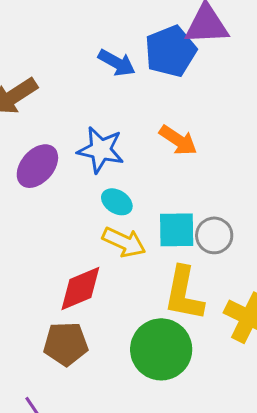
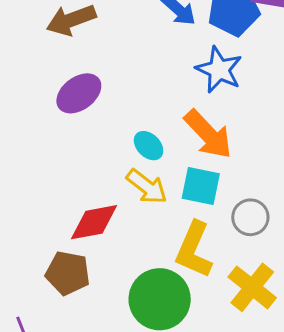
orange arrow: (178, 140) -> (208, 134), moved, size x1.4
blue star: (101, 150) -> (219, 70), moved
gray circle: (214, 235) -> (250, 217), moved

